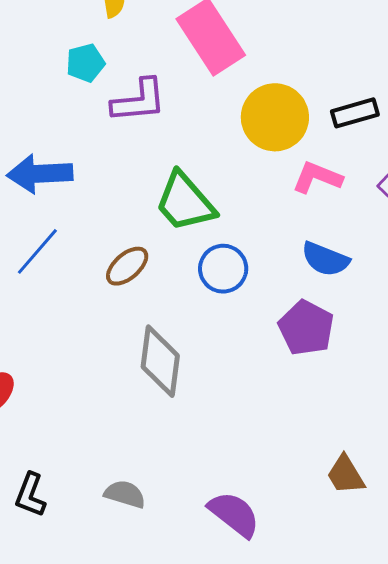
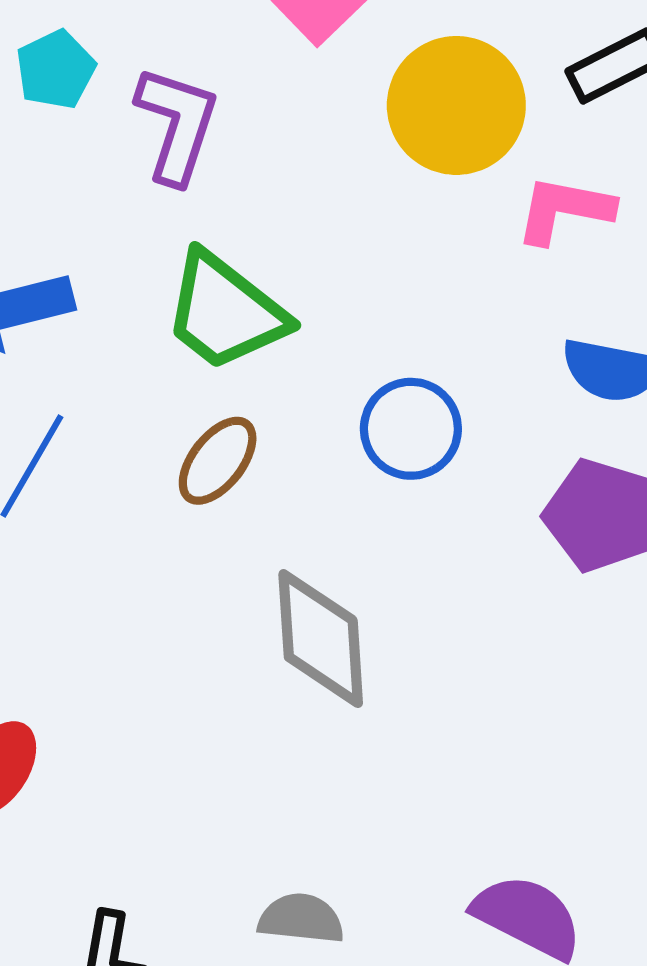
purple L-shape: (139, 101) -> (177, 125), turned -56
green trapezoid: (185, 202) -> (225, 312), moved

